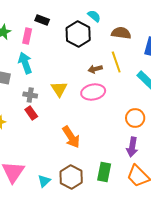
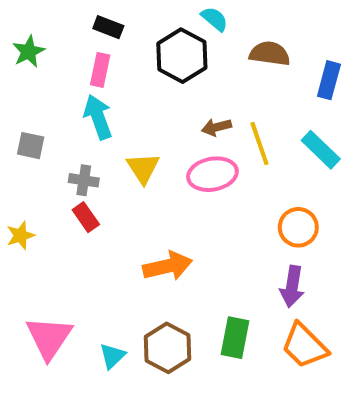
pink rectangle: (27, 36) -> (100, 70), moved
yellow line: (116, 62) -> (259, 144), moved
cyan arrow: (25, 63) -> (98, 117), moved
orange arrow: (71, 137) -> (168, 266), turned -70

